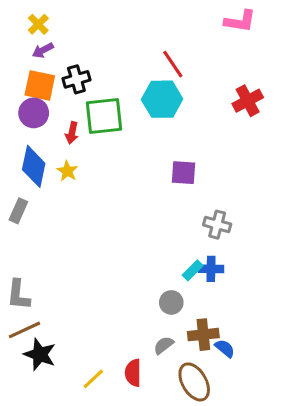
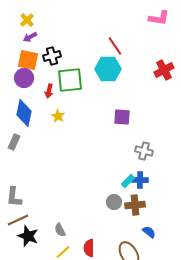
yellow star: (67, 171) -> (58, 116), moved
brown cross: (203, 335) -> (135, 205), moved
gray semicircle: (164, 345) -> (60, 230), moved, turned -80

